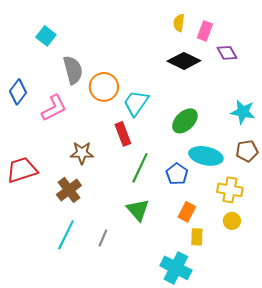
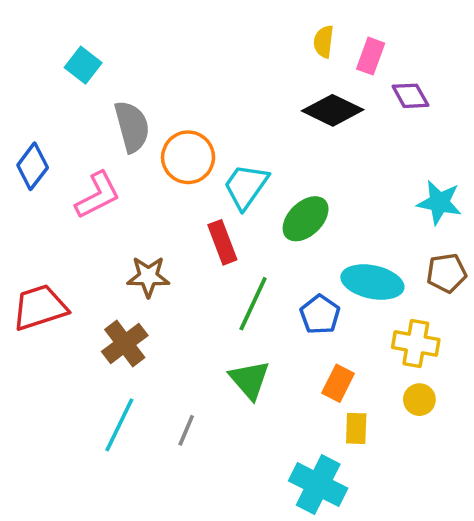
green ellipse: (185, 121) -> (306, 219), moved

